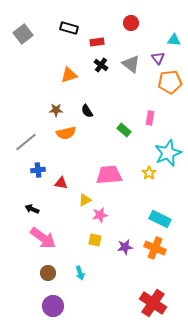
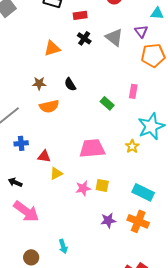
yellow triangle: (85, 200) -> (56, 173), moved
yellow square: (95, 240) -> (102, 185), moved
brown circle: (48, 273) -> (31, 257), moved

